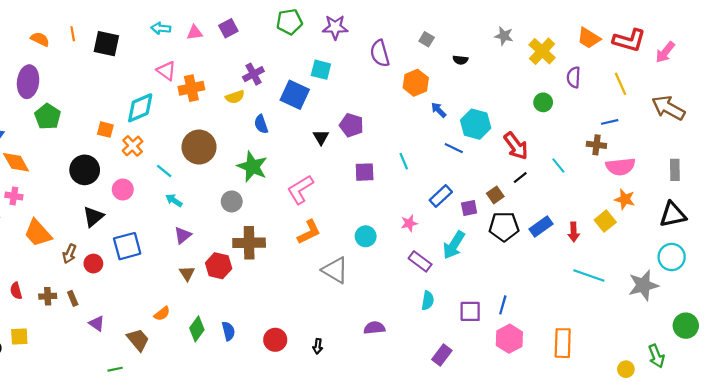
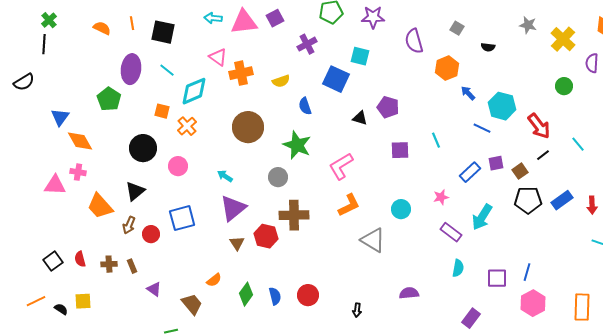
pink triangle: (195, 33) -> (244, 22), size x1.8
purple cross: (253, 74) -> (307, 44), moved
purple ellipse: (28, 82) -> (131, 69), moved
black triangle: (321, 137) -> (360, 118), turned -42
cyan line: (164, 171) -> (167, 70), moved
purple square: (469, 208) -> (496, 163), moved
black triangle: (93, 217) -> (135, 191), moved
purple triangle: (183, 235) -> (233, 208), size x1.6
red circle: (275, 340) -> (308, 295), moved

